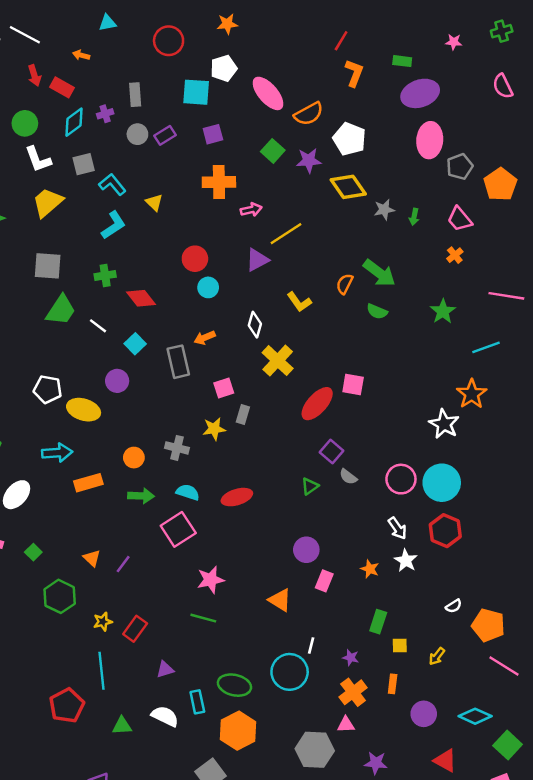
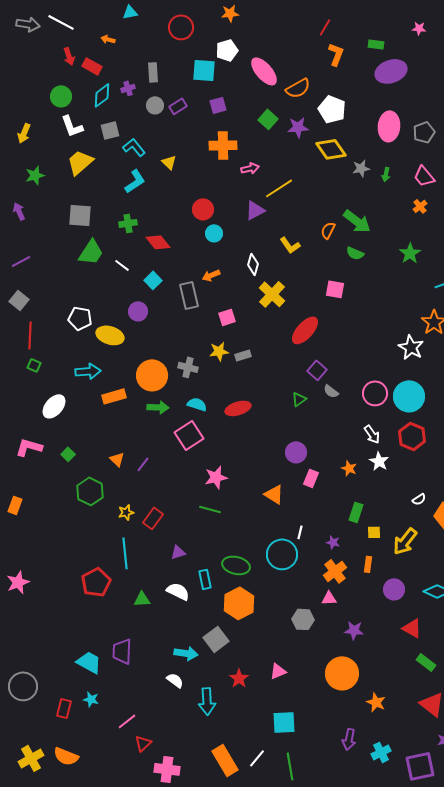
pink ellipse: (430, 140) -> (389, 126), moved
pink square: (353, 384) -> (335, 289), moved
gray rectangle: (243, 414) -> (243, 355), moved, turned 56
orange circle: (134, 458) -> (152, 375), size x1.8
yellow arrow: (437, 656) -> (405, 541), size x1.8
gray hexagon: (315, 750) -> (303, 619), size x0.7

